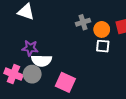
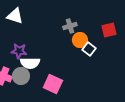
orange circle: (102, 29) -> (80, 40), moved
white square: (103, 46) -> (89, 49), turned 32

